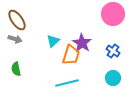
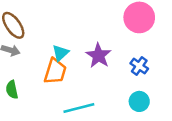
orange trapezoid: (71, 55) -> (55, 71), moved

